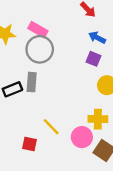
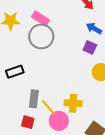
gray rectangle: (32, 82) -> (34, 99), moved
yellow cross: (98, 119) -> (73, 103), moved
pink circle: (82, 137) -> (59, 121), moved

